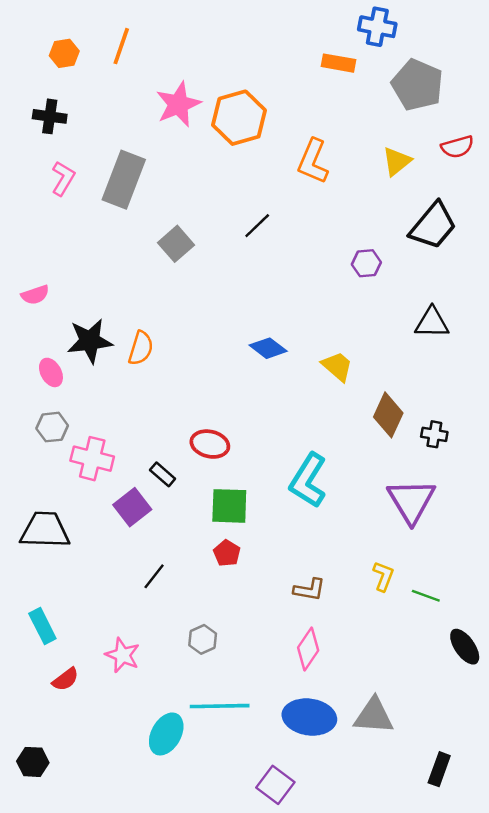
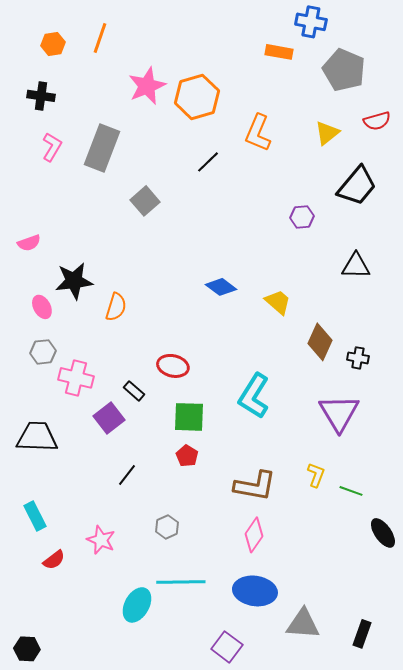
black line: (257, 226) -> (208, 162), moved
orange semicircle: (141, 348) -> (116, 307), moved
brown L-shape: (309, 590) -> (255, 486), size x1.6
gray triangle: (374, 716) -> (303, 624), moved
black hexagon: (33, 762) -> (27, 649), moved

